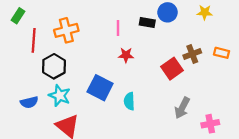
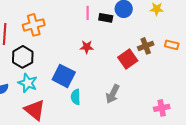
pink line: (118, 28) -> (88, 13), moved
cyan semicircle: (129, 101) -> (76, 97), moved
gray arrow: (182, 108) -> (113, 94), moved

